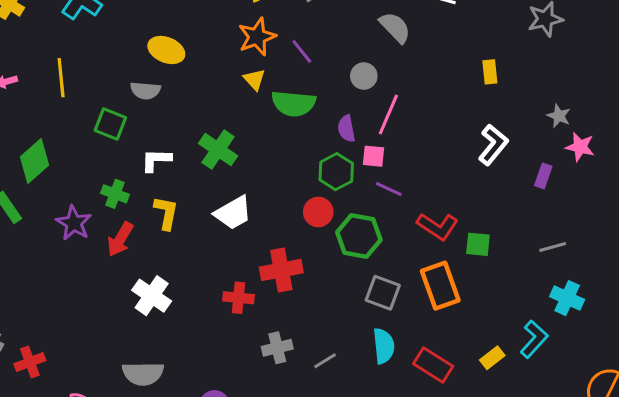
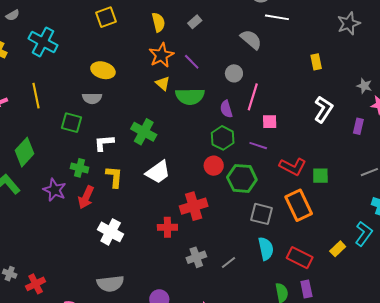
pink square: (374, 156) -> (270, 122), moved

